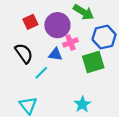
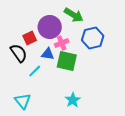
red square: (30, 22) -> (30, 38), moved
green square: (93, 62) -> (67, 61), moved, turned 30

